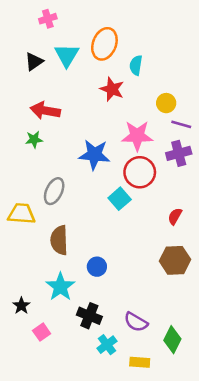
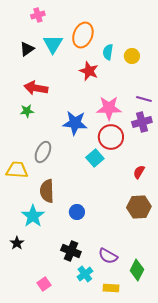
yellow circle: (166, 103) -> (132, 56), moved
cyan star: (60, 287) -> (33, 216), moved
pink square: (42, 332) -> (44, 284), moved

